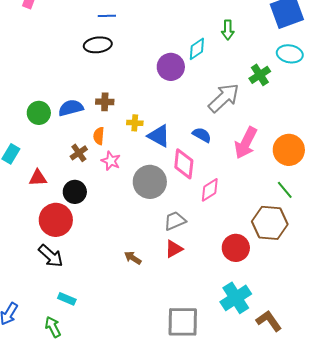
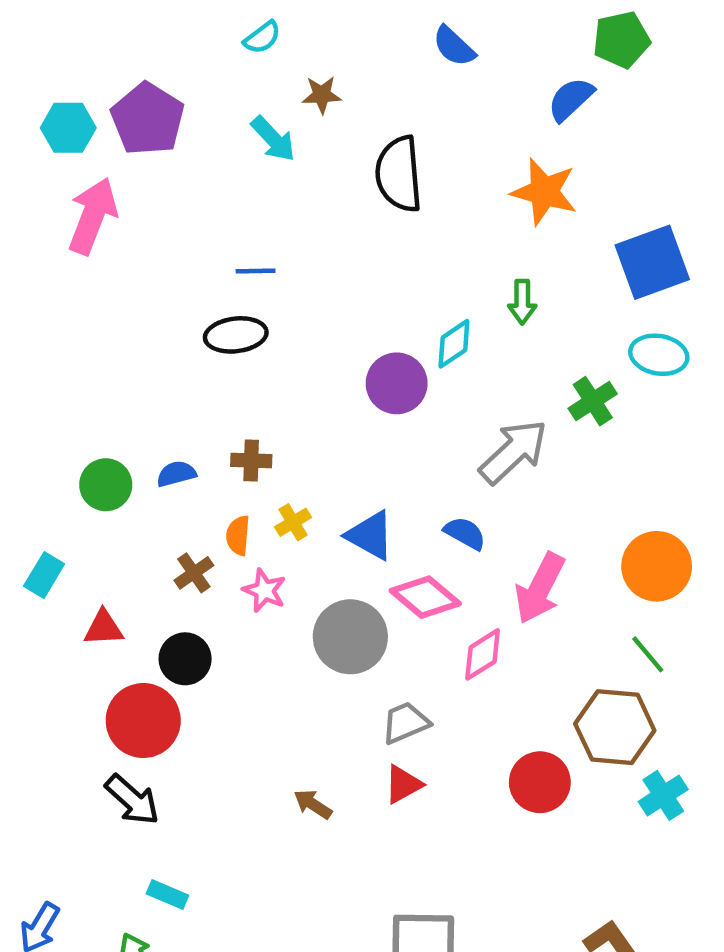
blue semicircle: (71, 108) -> (176, 474), size x0.7
yellow cross: (135, 123) -> (293, 522), moved, turned -35
pink arrow: (246, 143) -> (540, 588), moved
pink diamond: (184, 164) -> (425, 597), turned -56
cyan cross: (236, 298) -> (663, 795), moved, size x0.7

